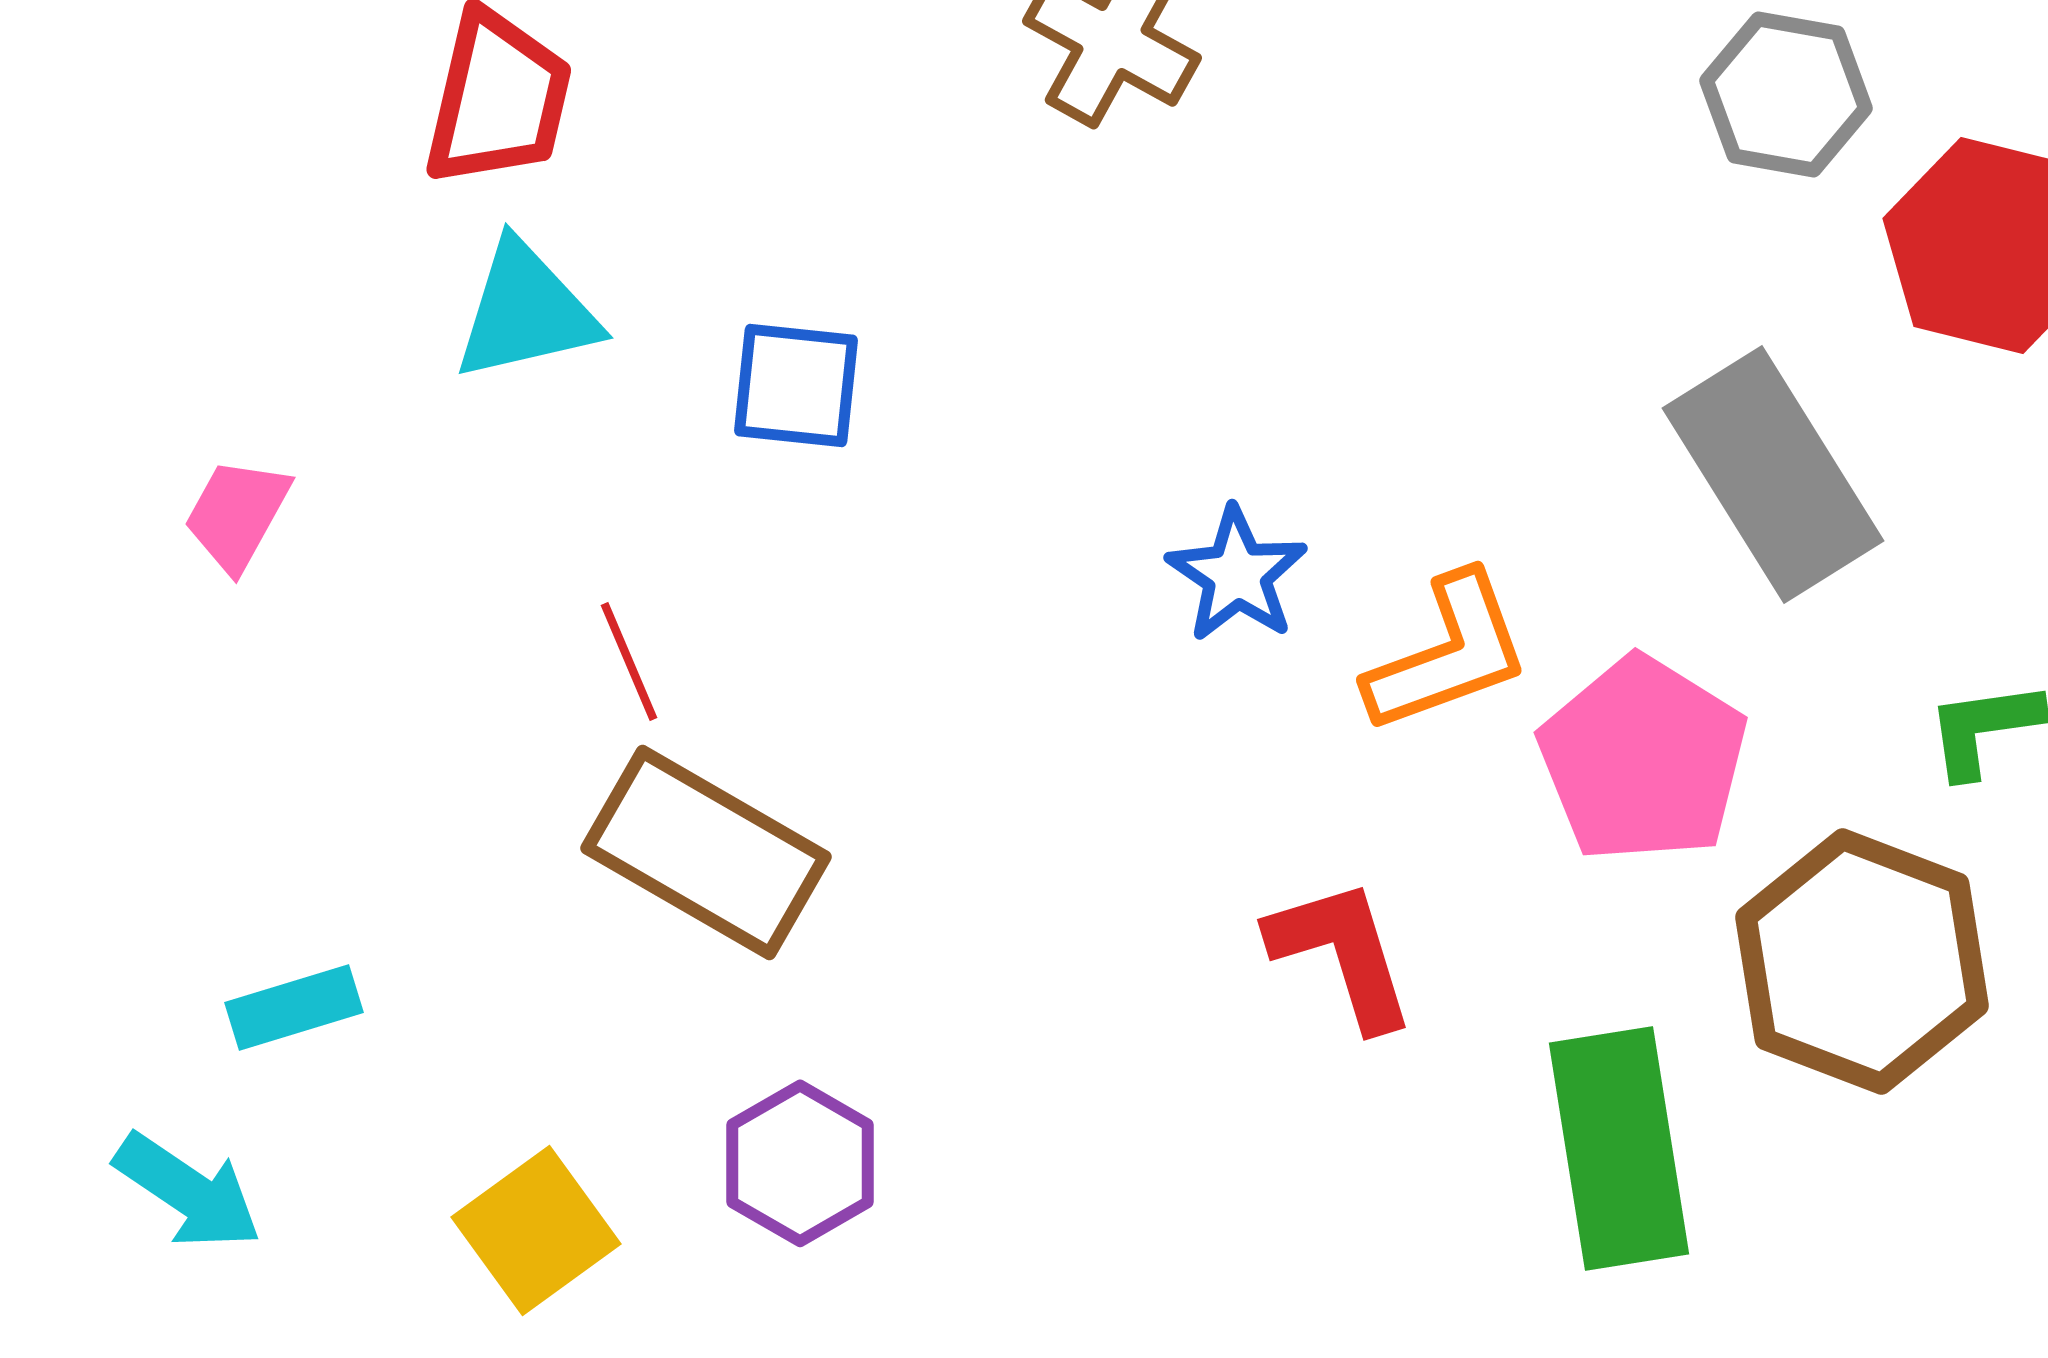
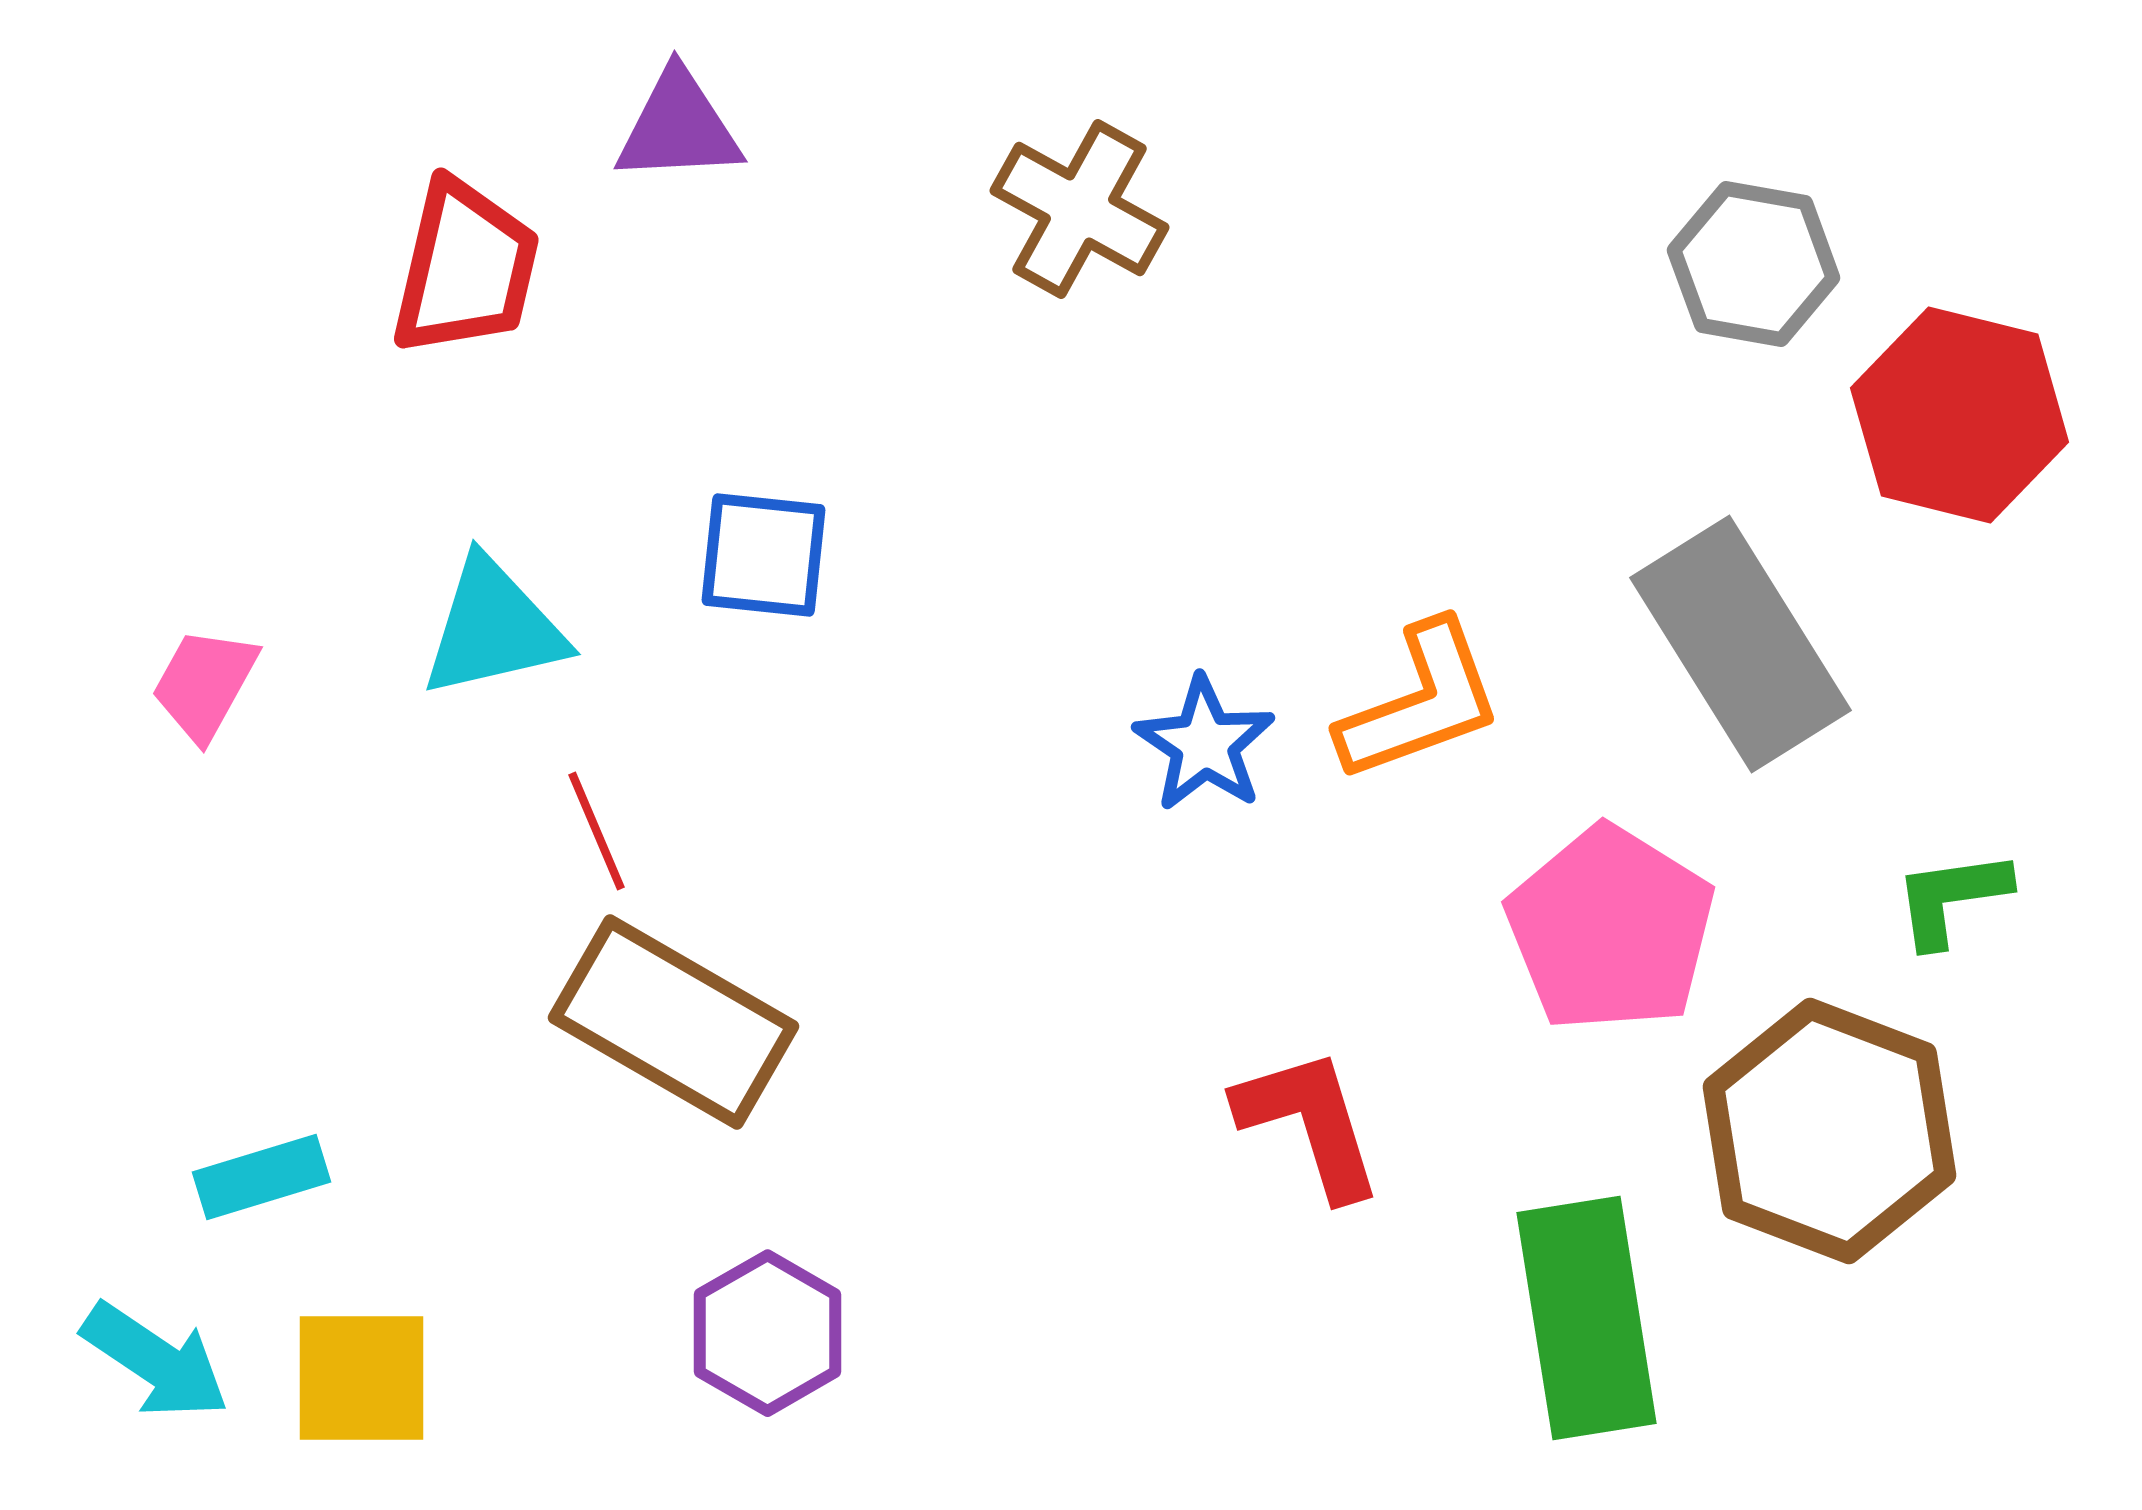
cyan triangle: (526, 311) -> (494, 628), moved
orange L-shape: (1448, 653) -> (1421, 702), moved
yellow square: (536, 1230) -> (362, 1378), moved, turned 36

